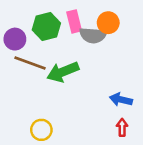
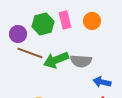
gray semicircle: (93, 35) -> (81, 61), moved

